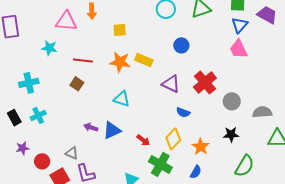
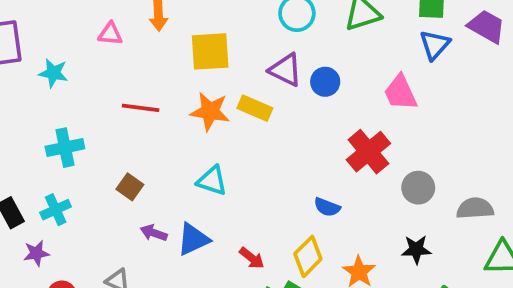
pink triangle: (66, 21) -> (110, 34), size x0.6
yellow square: (120, 30) -> (210, 51), size x1.6
cyan star: (49, 48) -> (53, 73), moved
pink trapezoid: (239, 49) -> (400, 93), moved
cyan cross: (29, 83) -> (65, 148), moved
brown square: (77, 84) -> (130, 187), moved
purple triangle: (171, 84) -> (286, 70), moved
purple star: (23, 148) -> (36, 253), moved

